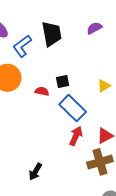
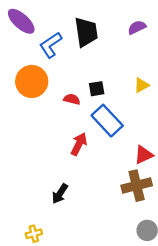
yellow triangle: (104, 86) -> (141, 85), moved
red arrow: (76, 136) -> (79, 144), moved

